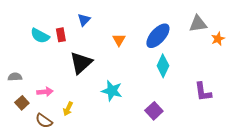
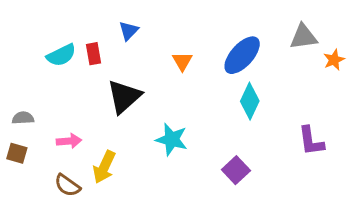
cyan semicircle: (40, 36) -> (61, 55), turned -54
brown square: (22, 103) -> (17, 153), moved, turned -32
yellow arrow: (68, 109) -> (104, 167), size x1.5

